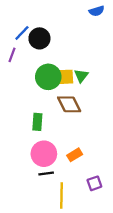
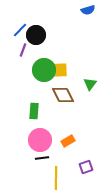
purple line: (12, 55) -> (23, 50), moved
green triangle: (81, 76) -> (90, 84), moved

